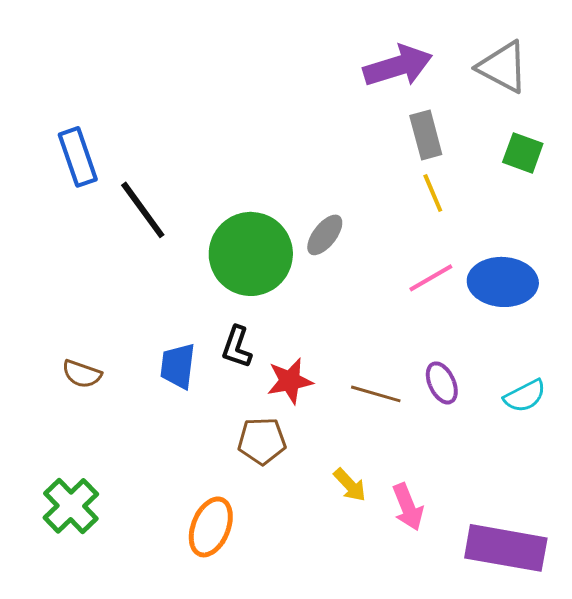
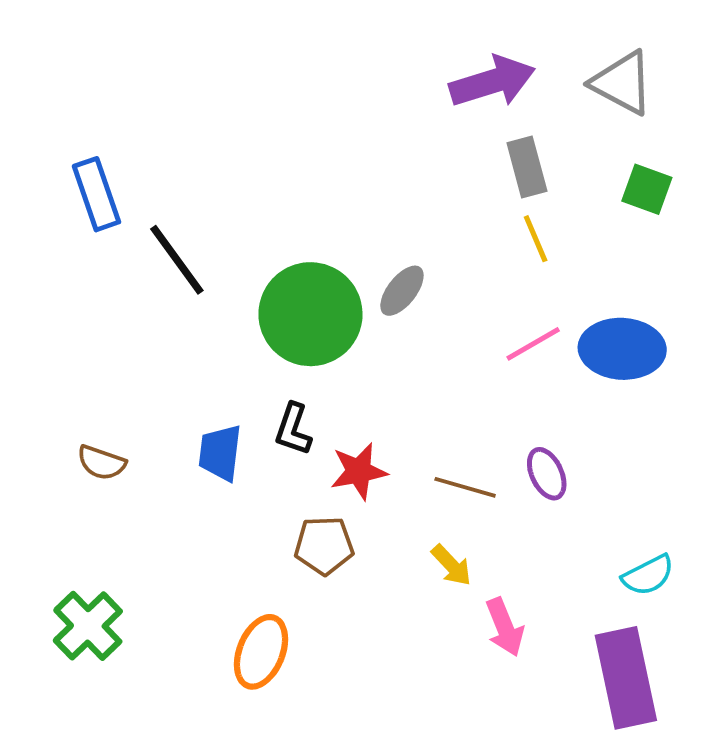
cyan semicircle: (525, 396) -> (648, 575), moved
yellow arrow: (350, 485) -> (451, 565), moved
purple rectangle: (506, 548) -> (626, 678), turned 68

